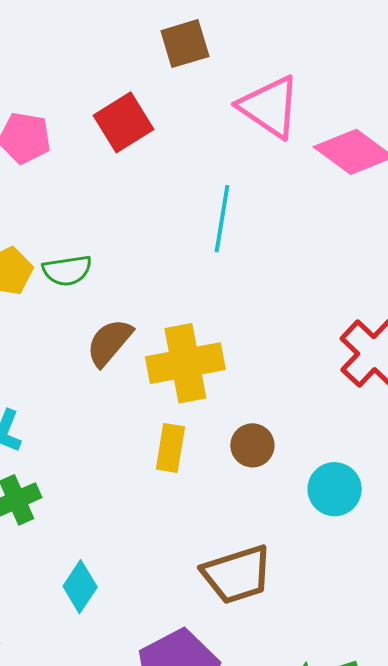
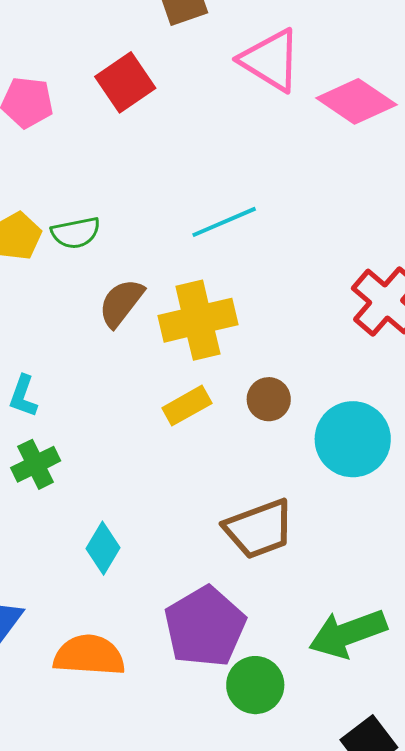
cyan line: (222, 219) -> (224, 222), moved, turned 60
yellow rectangle: (170, 448) -> (187, 406), turned 54
cyan circle: (335, 489) -> (353, 439), size x1.4

